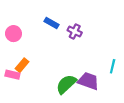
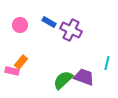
purple cross: (75, 31) -> (71, 30), size x1.5
pink circle: (14, 34) -> (20, 25), moved

